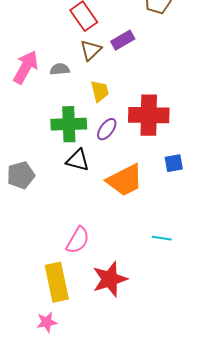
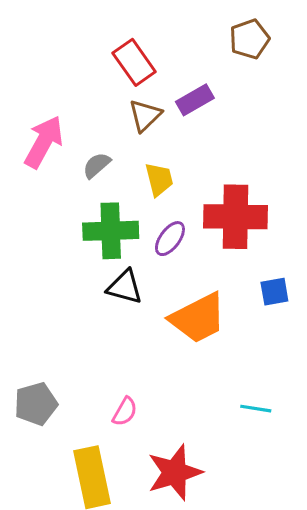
gray semicircle: (60, 69) -> (97, 165), moved, turned -36
gray pentagon: (21, 175) -> (36, 404), moved
pink semicircle: (78, 240) -> (125, 412), size x0.7

